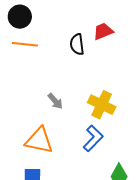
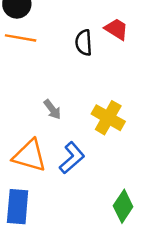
red trapezoid: (103, 31) -> (116, 29), turned 50
blue L-shape: (93, 138) -> (72, 158), moved

